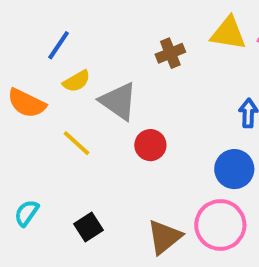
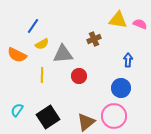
brown cross: (170, 53) -> (94, 39), moved
gray triangle: (118, 101) -> (63, 54), turned -40
yellow line: (77, 143) -> (42, 75), turned 49
black square: (88, 227) -> (48, 117), size x1.6

